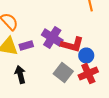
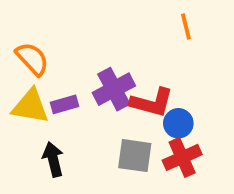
purple cross: (52, 38) -> (114, 89), turned 30
gray square: (63, 72) -> (135, 156), turned -30

